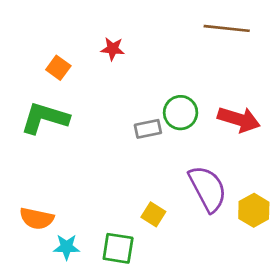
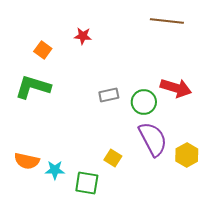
green circle: (181, 113) -> (144, 102), moved
cyan star: (67, 247) -> (55, 170), moved

